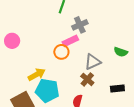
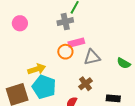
gray cross: (80, 25) -> (65, 22), moved
pink circle: (12, 41) -> (20, 23), moved
gray triangle: (93, 62) -> (92, 57), moved

